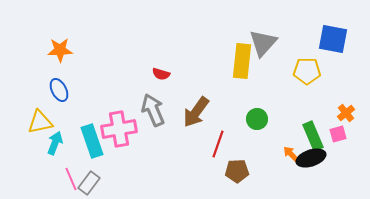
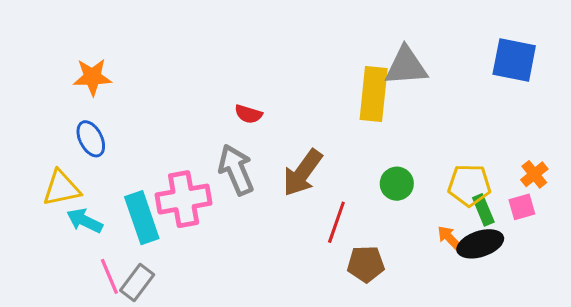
gray triangle: (263, 43) -> (406, 66), turned 44
yellow pentagon: (307, 71) -> (469, 185), moved
green rectangle: (313, 136) -> (483, 210), size x0.7
cyan arrow: (55, 143) -> (85, 221), turned -85

